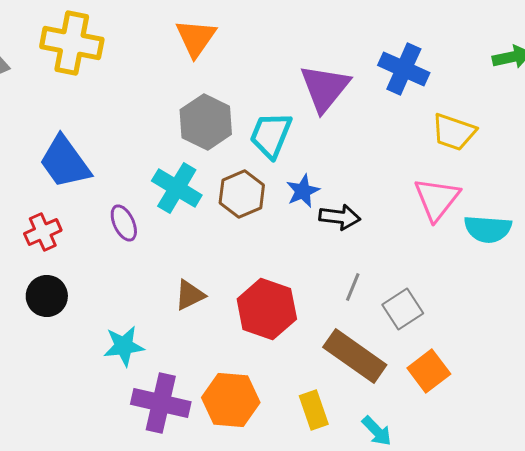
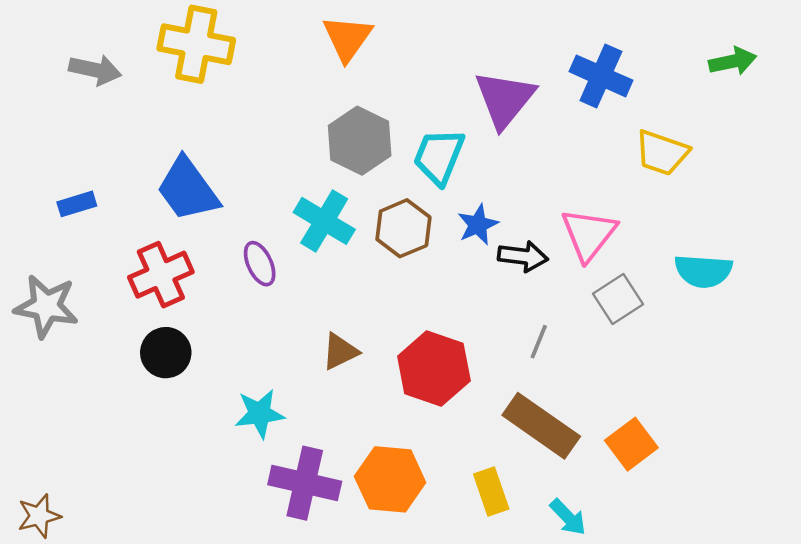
pink triangle: (437, 199) -> (589, 234), moved
red cross: (43, 232) -> (161, 275), size x1.4
gray square: (403, 309) -> (618, 299), moved

